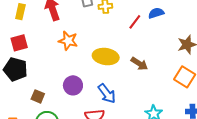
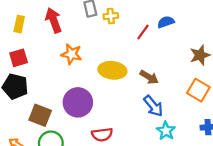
purple circle: (73, 85) -> (78, 102), size x1.4
blue arrow: (107, 94) -> (153, 106), moved
brown square: (38, 96) -> (40, 115), size x1.5

